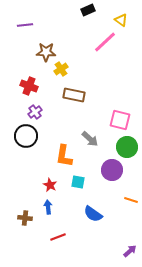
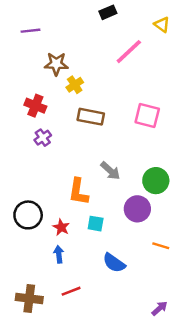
yellow triangle: (121, 20) -> (162, 25), moved
pink square: (120, 120) -> (147, 115), moved
black circle: (26, 136) -> (28, 215), moved
brown cross: (25, 218) -> (29, 299), moved, size x1.5

